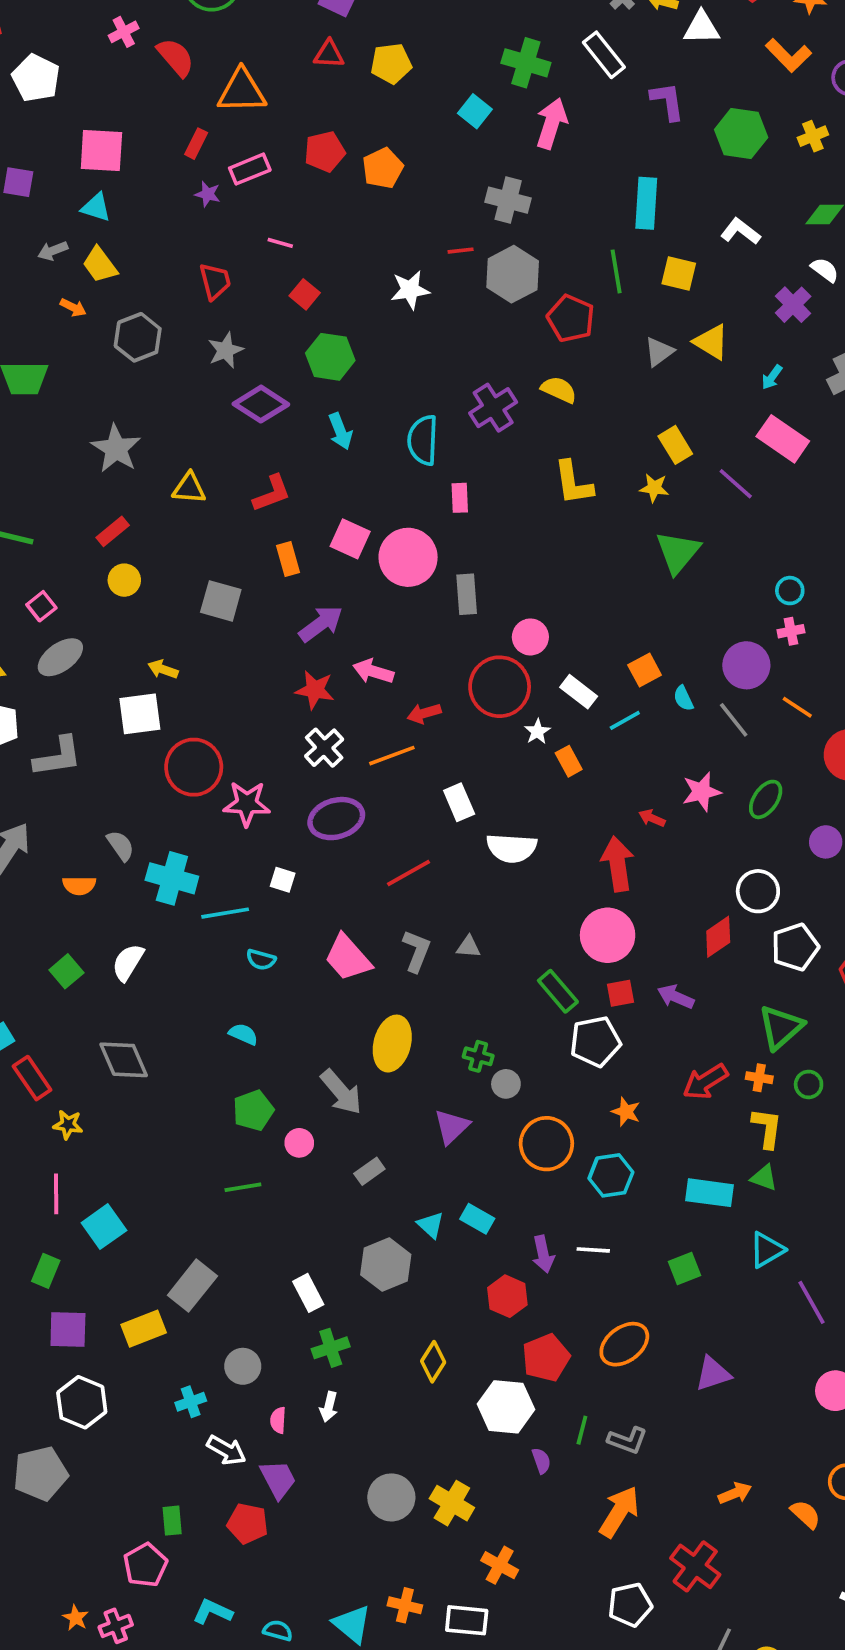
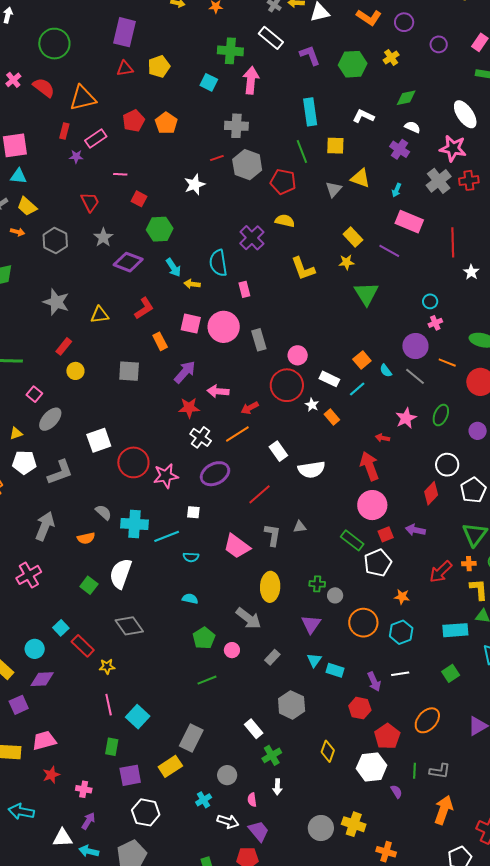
yellow arrow: (163, 669) -> (192, 284), moved
white semicircle: (128, 962) -> (121, 574), size x1.4
cyan triangle: (431, 1225) -> (314, 660), moved, turned 35

